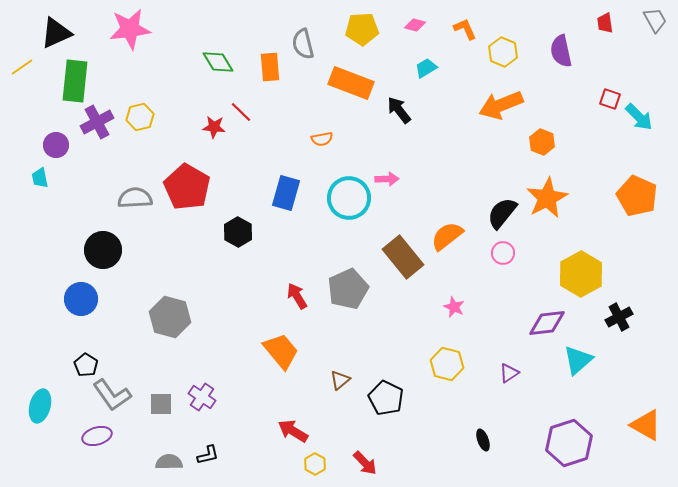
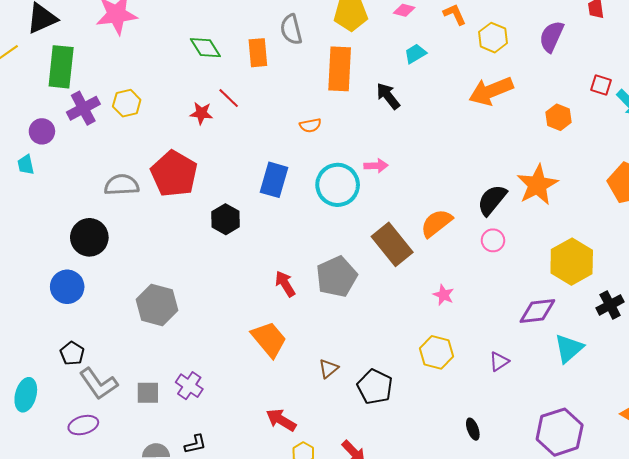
purple semicircle: (561, 51) -> (552, 37), turned 36
orange rectangle: (351, 83) -> (340, 69), turned 72
orange hexagon: (542, 142) -> (559, 117), moved

